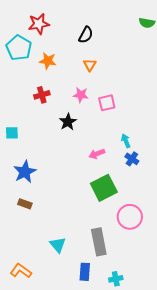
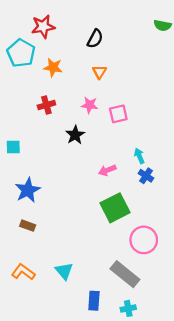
gray rectangle: (99, 242) -> (125, 274), moved, turned -40
orange L-shape: (21, 271) -> (23, 272), moved

